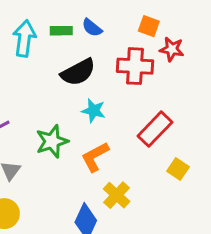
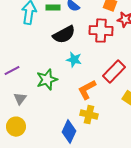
orange L-shape: (95, 157) -> (87, 90), moved
yellow cross: (117, 195) -> (89, 115), turned -30

